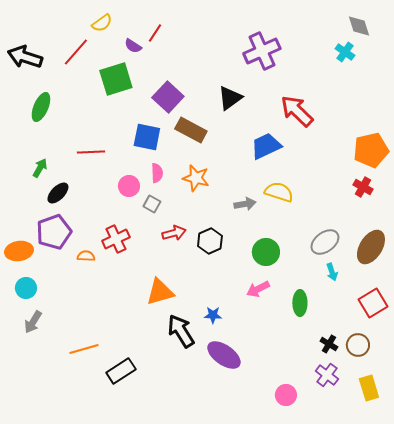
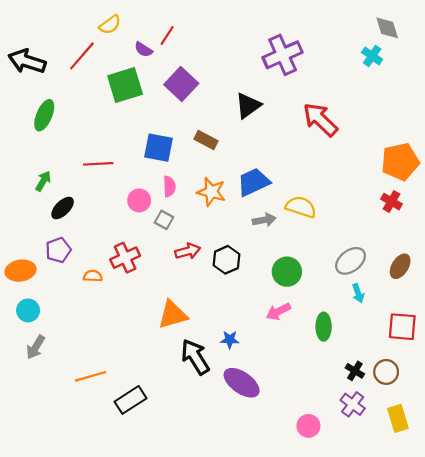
purple square: (168, 97) -> (181, 84), moved
brown rectangle: (191, 130) -> (206, 140), size x0.7
blue trapezoid: (266, 146) -> (253, 182), moved
purple pentagon: (54, 232) -> (58, 250), size x0.7
brown ellipse: (371, 247) -> (400, 266), size x0.7
red square: (373, 303) -> (402, 327), turned 36

